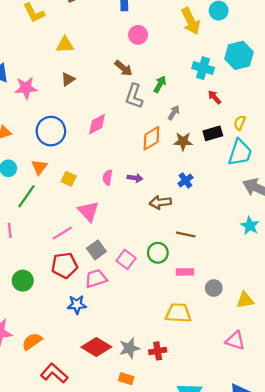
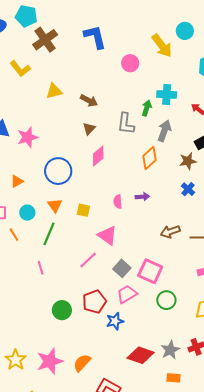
pink circle: (138, 35) -> (130, 63), moved
brown arrow: (124, 68) -> (89, 100), moved
cyan cross: (203, 68) -> (167, 94), moved
brown triangle: (68, 79) -> (89, 129), moved
gray arrow: (174, 113) -> (164, 131), size x1.5
brown star: (183, 141) -> (188, 161), moved
brown arrow: (160, 202) -> (170, 232), moved
green circle: (158, 253) -> (166, 300), moved
pink square: (126, 259) -> (150, 271), size x1.4
red pentagon: (65, 265) -> (94, 302), moved

